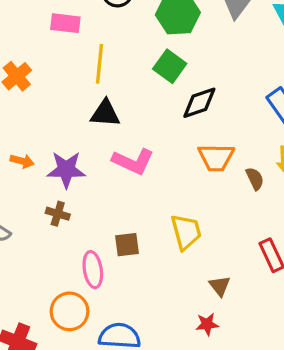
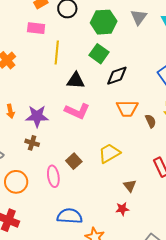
black triangle: (105, 113) -> (76, 81), moved
orange arrow: (22, 161) -> (10, 111), turned 64
yellow trapezoid: (186, 232) -> (109, 153), turned -105
brown square: (127, 245) -> (74, 161), turned -35
orange circle: (70, 311) -> (16, 182), moved

